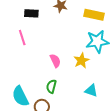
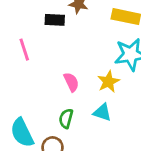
black rectangle: (31, 13) -> (55, 20), moved
cyan triangle: (91, 91) -> (102, 112), moved

